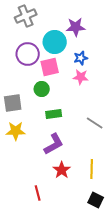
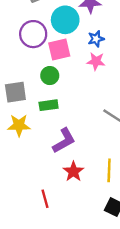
green rectangle: (54, 114) -> (49, 105), moved

